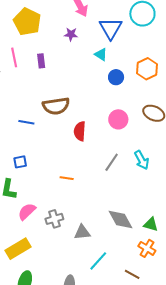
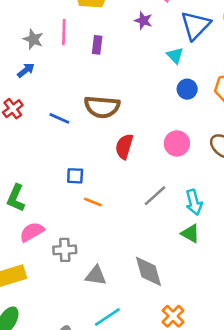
blue square: (20, 162) -> (75, 176), moved
green triangle: (151, 224) -> (190, 234), moved

